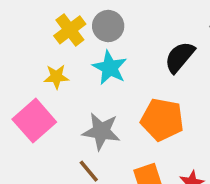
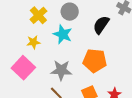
gray circle: (108, 26) -> (70, 12), moved

